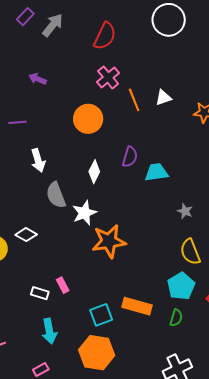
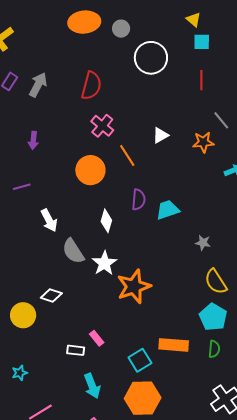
purple arrow: (38, 79) -> (33, 140), turned -96
orange line: (134, 100) -> (127, 156), moved

